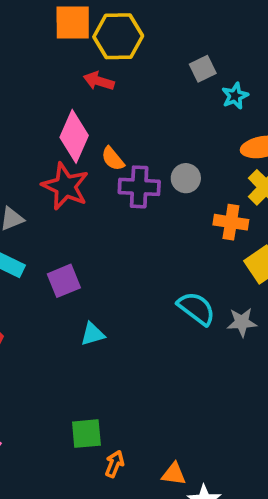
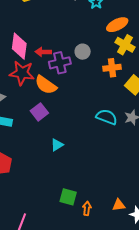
red arrow: (99, 81) -> (43, 52), moved
orange semicircle: (113, 159) -> (46, 85), moved, size x1.6
purple square: (64, 281) -> (39, 112), moved
green square: (86, 434) -> (68, 197), turned 36

